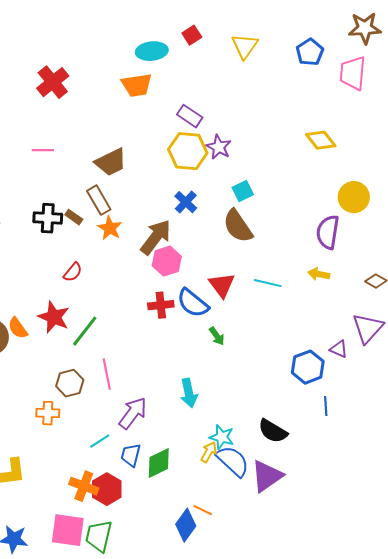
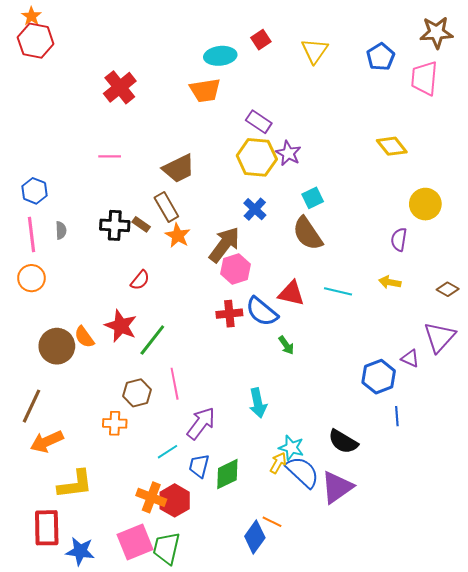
purple semicircle: (328, 232) -> (399, 240), size x0.7
red triangle: (222, 285) -> (291, 293), turned -40
pink square: (68, 530) -> (135, 542), turned -30

